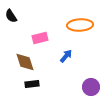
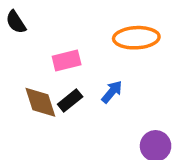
black rectangle: (32, 84) -> (70, 101), moved, turned -32

